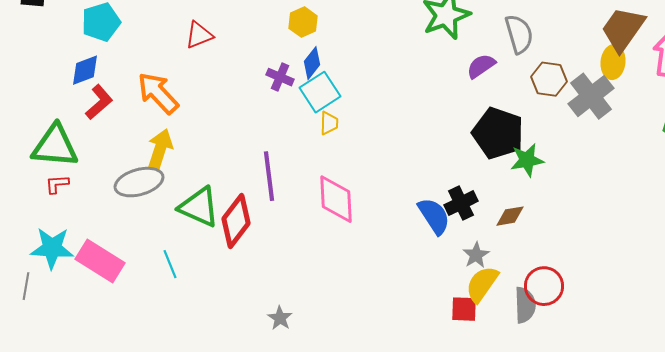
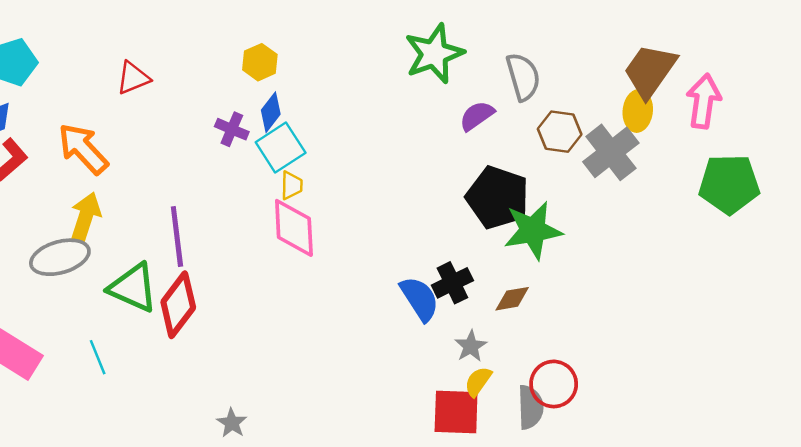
green star: (527, 160) -> (533, 230), size x1.4
purple line: (269, 176) -> (177, 236), moved
pink diamond: (336, 199) -> (294, 228), moved
yellow semicircle: (482, 284) -> (478, 382), size x0.7
red square: (464, 309) -> (456, 412), size x1.5

